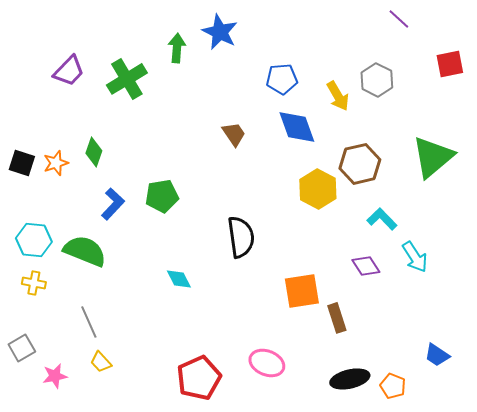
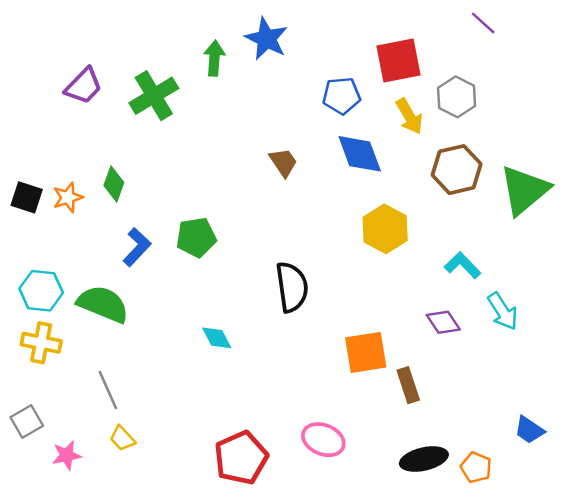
red square: (450, 64) -> (398, 61), moved, size x1.4
brown hexagon: (360, 164) -> (457, 170), moved
yellow cross: (34, 283) -> (41, 343), size x1.4

